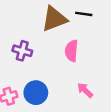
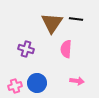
brown triangle: (54, 19) -> (52, 23), turned -35
pink arrow: (85, 90) -> (77, 81), turned 144

